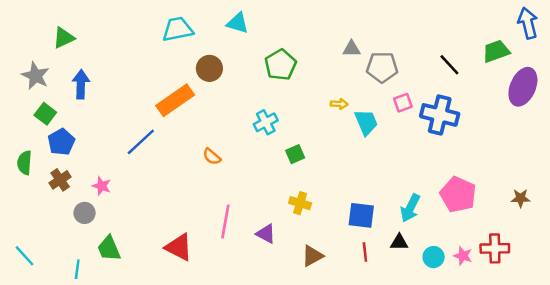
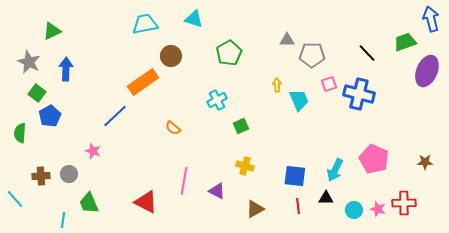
yellow arrow: (339, 104) -> (277, 85), turned -96
brown cross: (60, 180) -> (41, 176), moved, turned 30
pink star: (102, 186) -> (93, 151), moved
cyan line: (24, 256) -> (15, 199), moved

